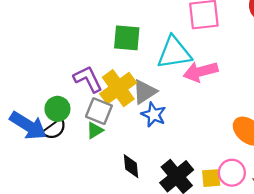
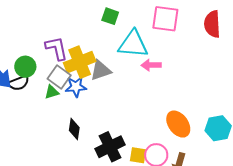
green square: (127, 38) -> (110, 16), moved, size x0.7
pink arrow: (201, 72) -> (151, 65), size x0.7
blue star: (154, 115) -> (76, 87), moved, turned 30

